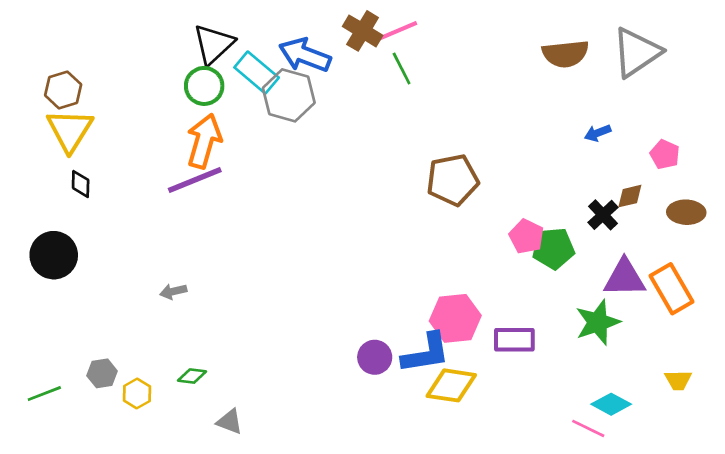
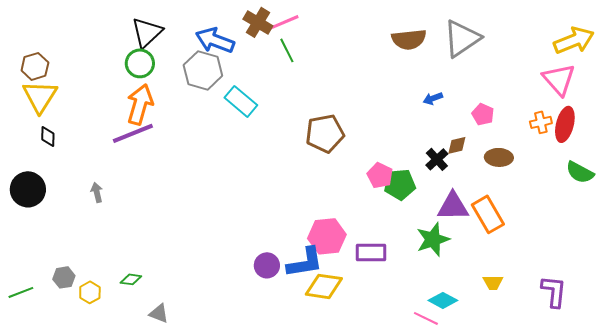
cyan rectangle: (257, 73) -> (241, 101), moved
gray arrow: (173, 291) -> (97, 192), moved, turned 90

